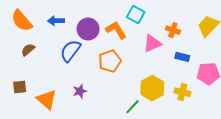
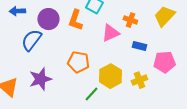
orange L-shape: (116, 30) -> (75, 20), turned -130
orange pentagon: (110, 61) -> (78, 62), moved, turned 30
purple star: (80, 91) -> (40, 79), size x1.6
yellow cross: (182, 92) -> (139, 80), turned -35

